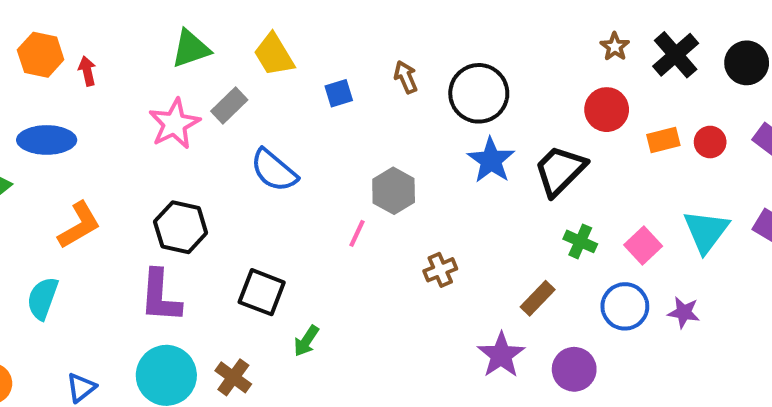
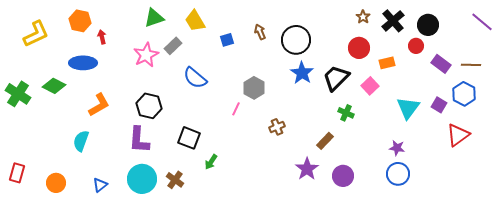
red arrow: (87, 71) -> (102, 37), moved
red circle: (710, 142) -> (416, 46), moved
pink square: (643, 246) -> (370, 86), moved
blue circle: (625, 306) -> (398, 174), moved

